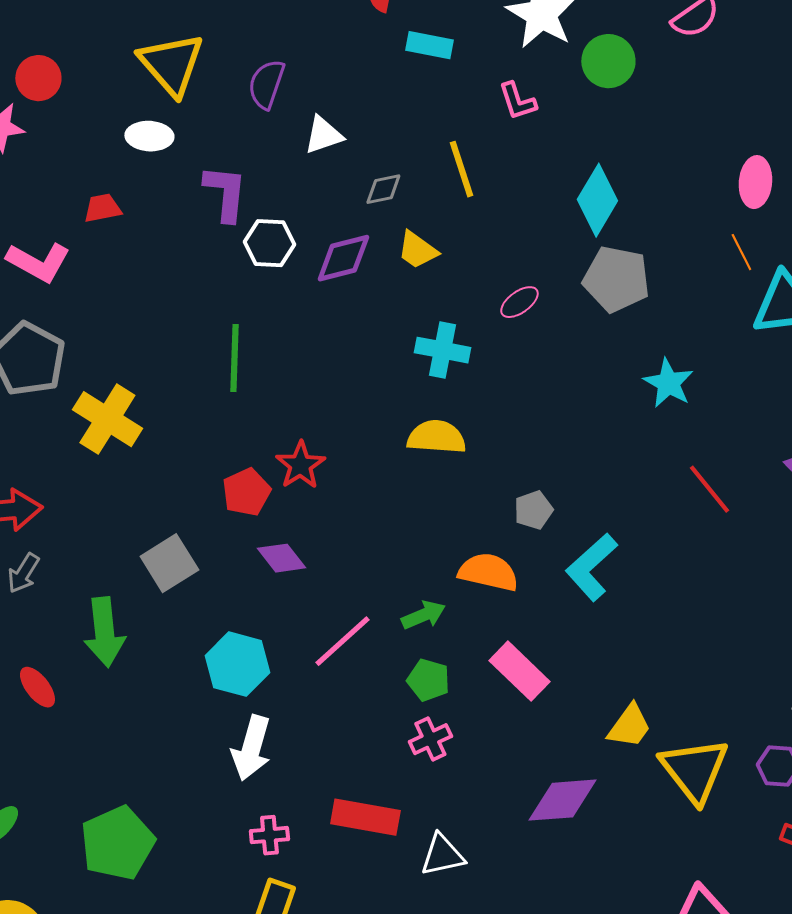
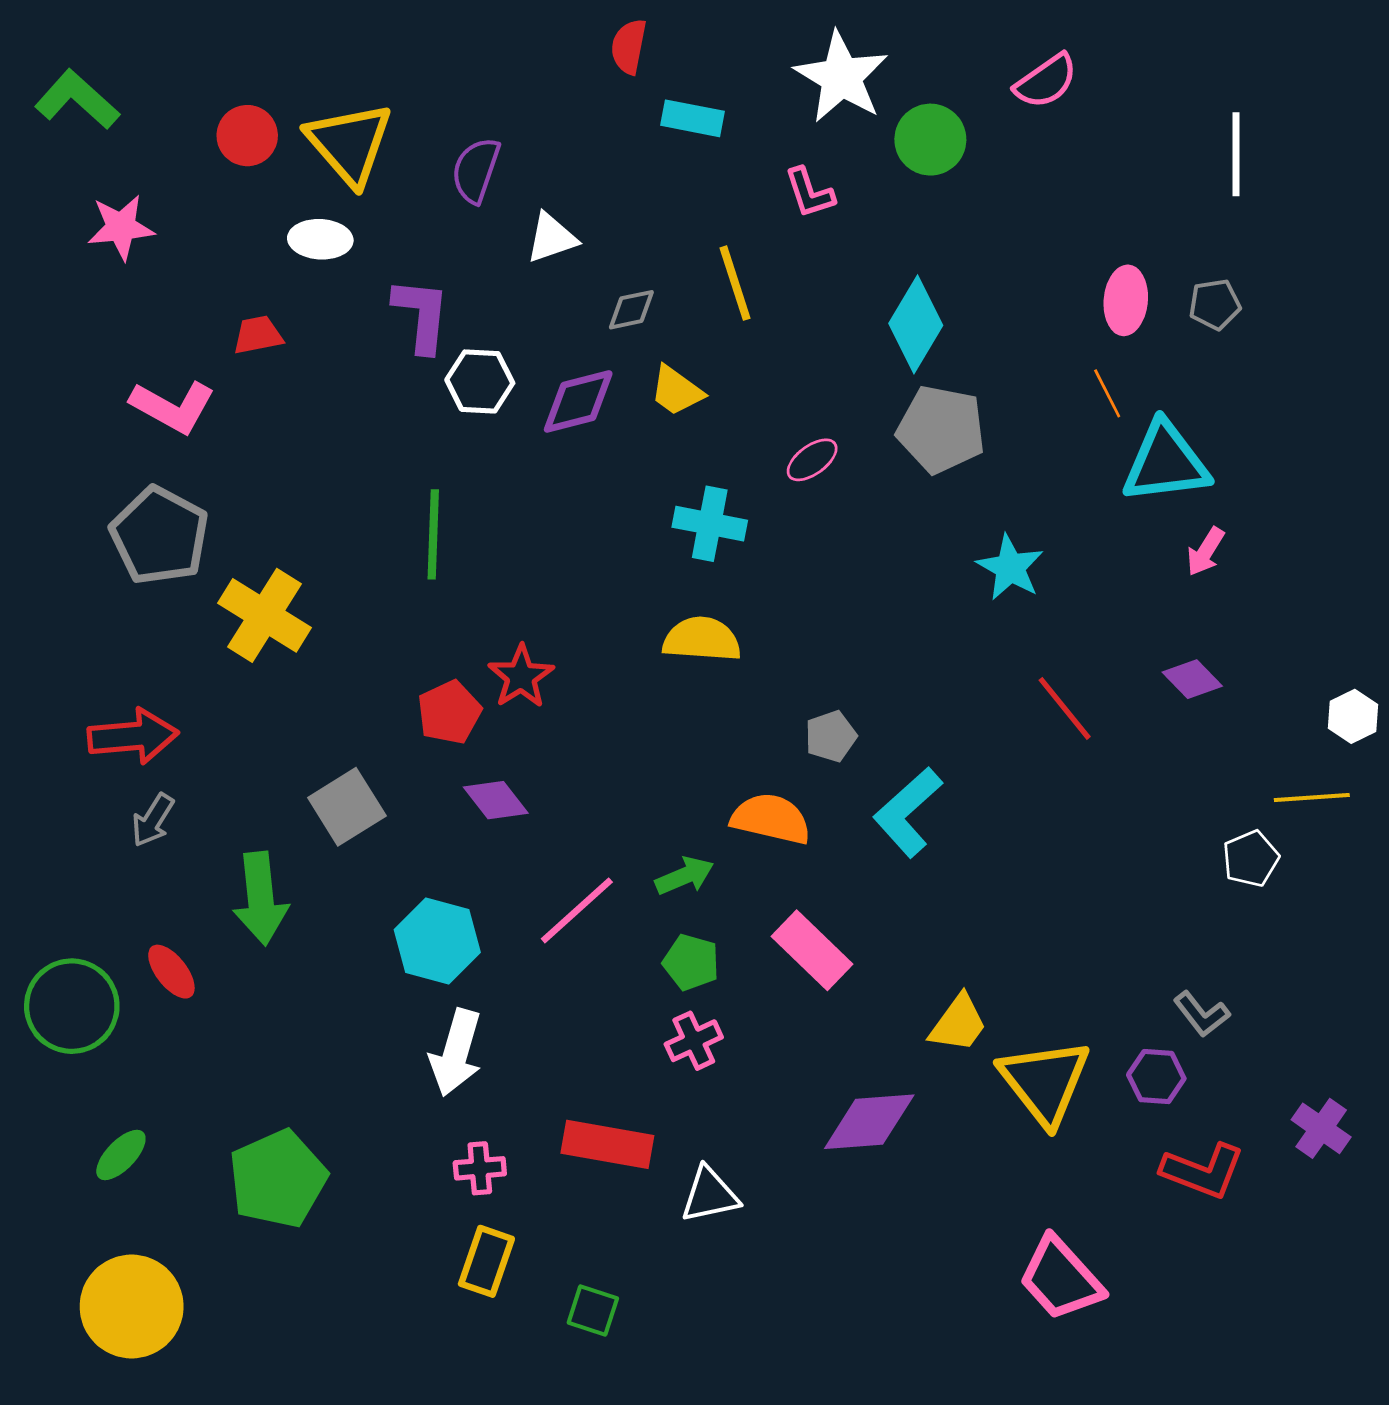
red circle: (38, 78) -> (247, 136), moved

